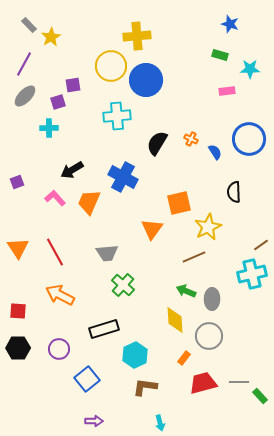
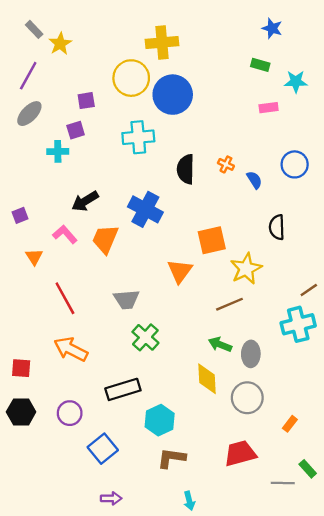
purple square: (58, 102) -> (76, 130), moved
blue circle: (249, 139) -> (295, 164), size x0.7
black semicircle: (157, 143) -> (186, 169), turned -30
orange triangle: (18, 248) -> (34, 257), moved, size x0.7
orange rectangle: (184, 358) -> (290, 424), moved
gray line: (239, 382) -> (283, 483), moved

